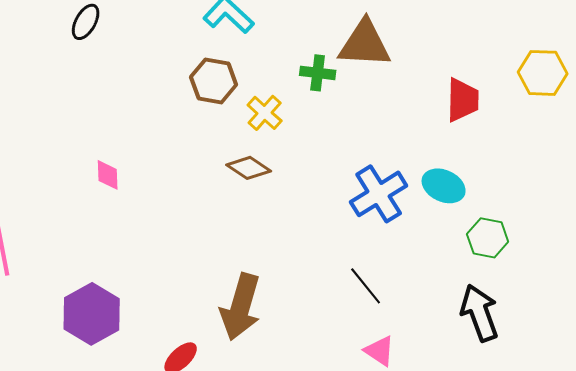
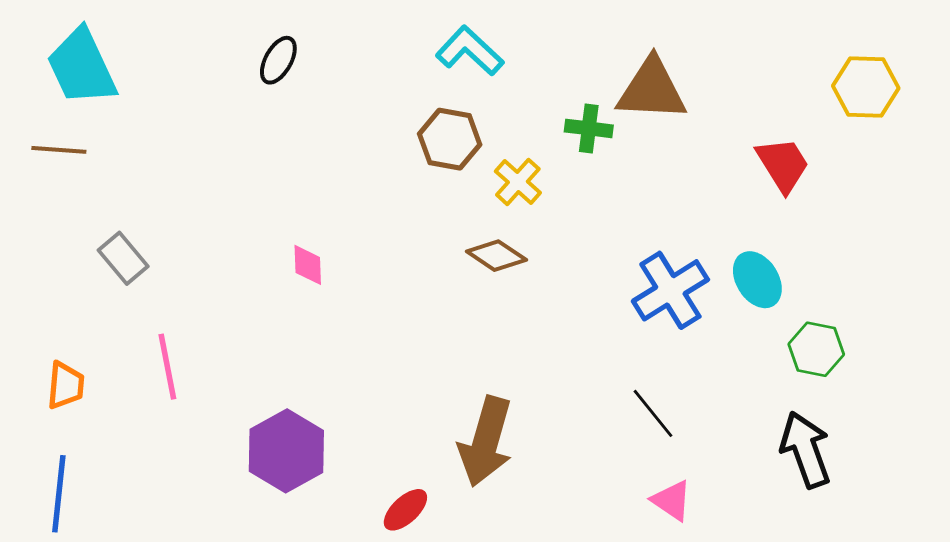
yellow hexagon: (543, 73) -> (866, 87), moved
red trapezoid: (463, 100) -> (783, 165), turned -33
cyan ellipse: (444, 186) -> (757, 280), turned 33

